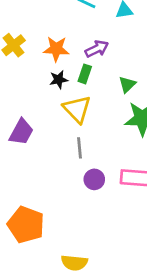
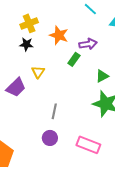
black star: (59, 80) -> (26, 44), moved
yellow triangle: (77, 109) -> (38, 72), moved, size x0.6
purple circle: (94, 179) -> (50, 138), moved

